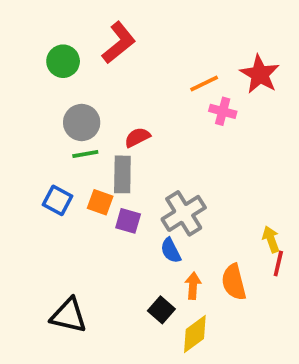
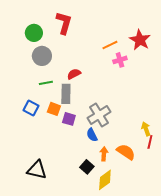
red L-shape: (119, 43) -> (64, 23), turned -35
pink cross: (223, 111) -> (120, 60), turned -32
gray circle: (82, 122) -> (42, 56), moved
orange semicircle: (234, 282) -> (126, 152), turned 138

